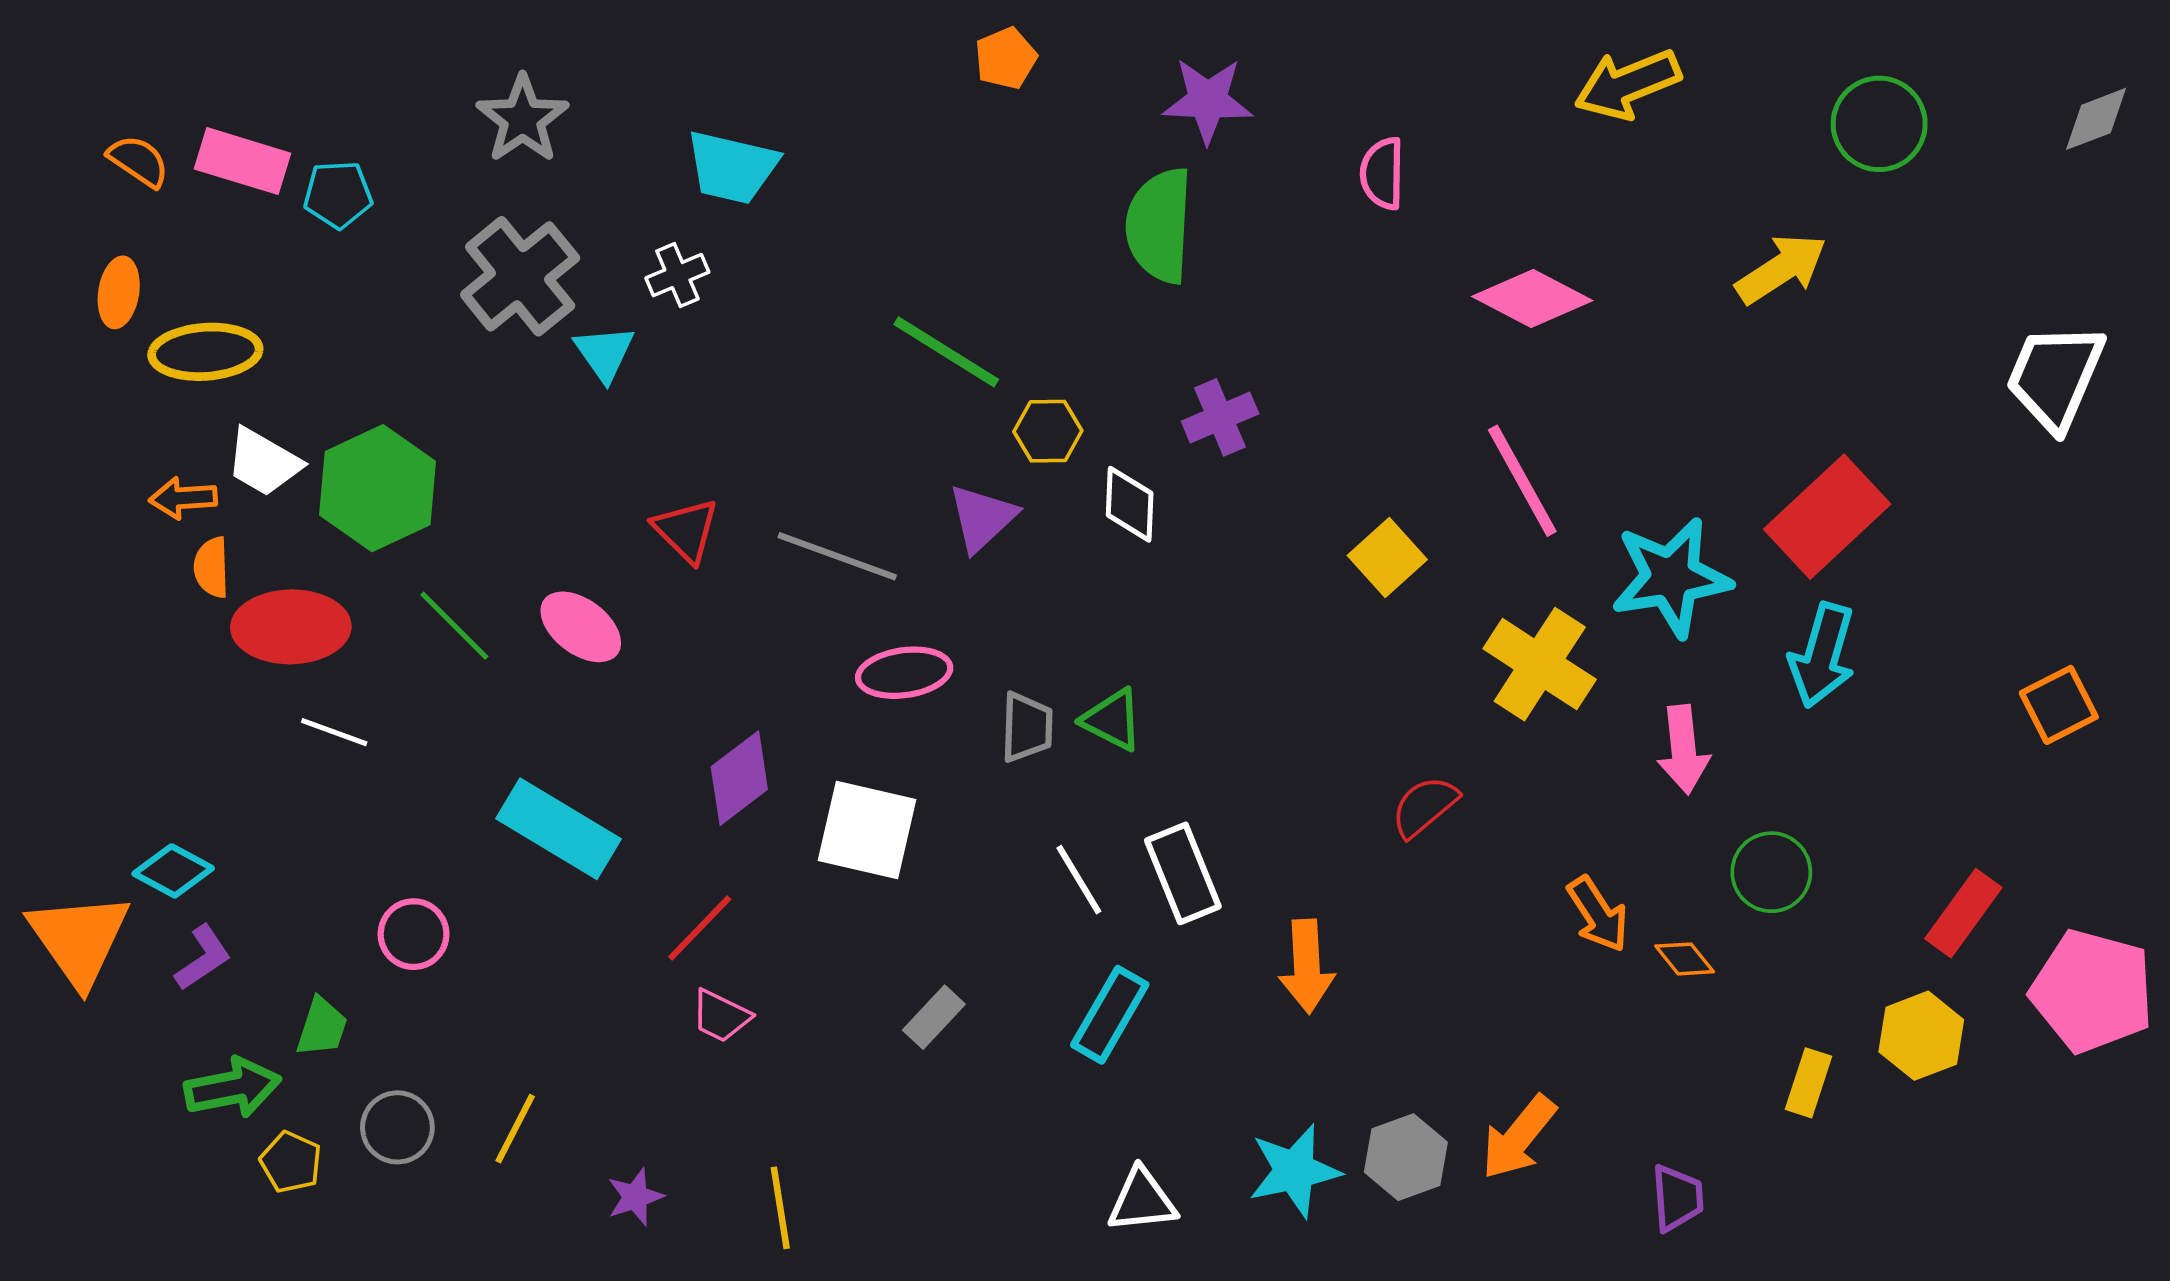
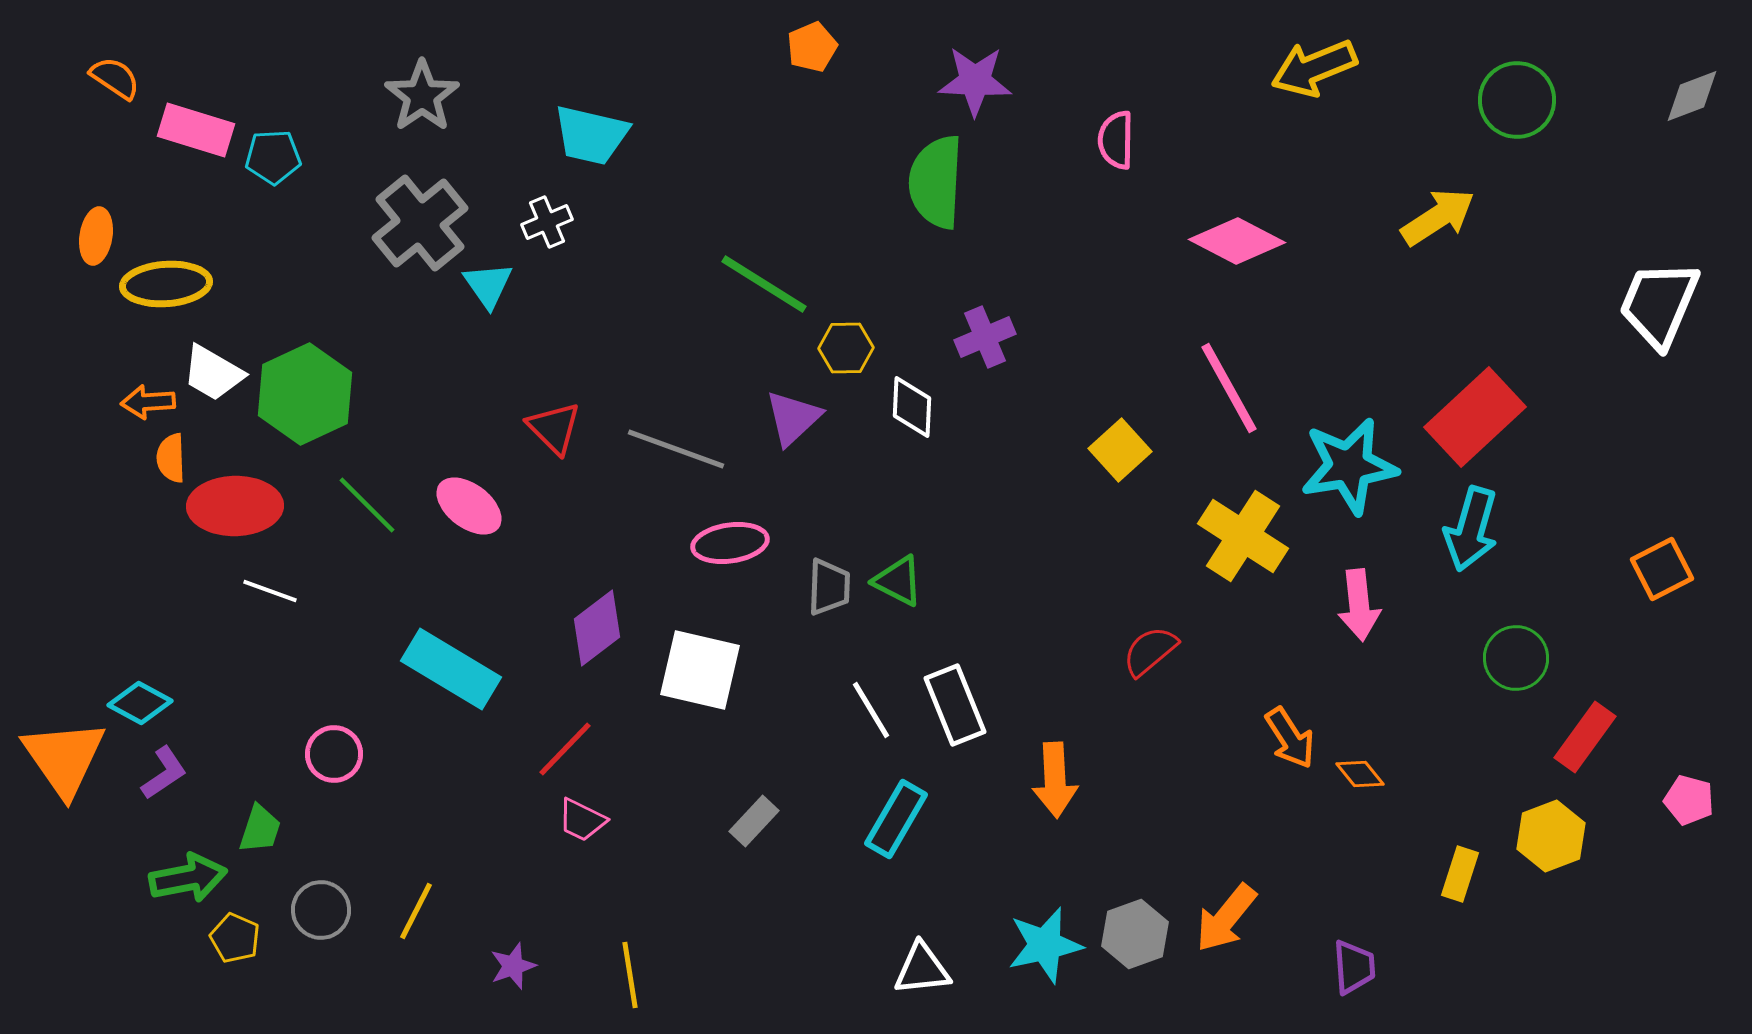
orange semicircle: (138, 161) -> (115, 78), moved
green circle: (1771, 872) -> (1516, 658), moved
pink pentagon: (2092, 991) -> (1689, 800), size x0.5

